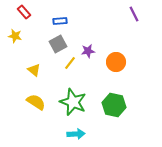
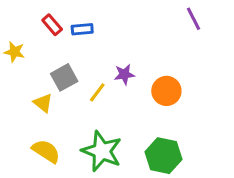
red rectangle: (24, 12) -> (52, 25), moved
gray square: (58, 44) -> (64, 77), moved

